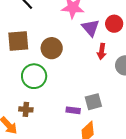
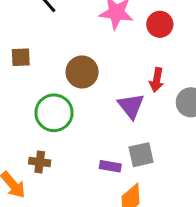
red circle: (114, 24) -> (160, 24), moved
purple triangle: (90, 28) -> (131, 106), moved
brown square: (18, 41) -> (21, 57), moved, size x0.6

